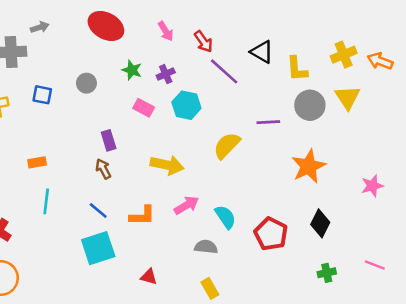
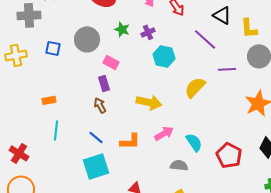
purple line: (224, 71) -> (205, 39), moved
gray circle: (86, 83) -> (87, 39), size x1.6
pink rectangle: (144, 108) -> (111, 62), moved

